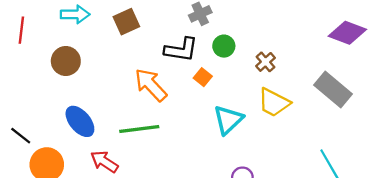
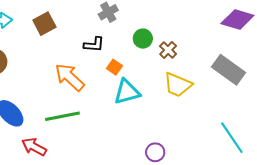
green circle: (224, 46) -> (143, 39), moved
black L-shape: (181, 50) -> (94, 45), size x0.7
cyan triangle: (228, 120) -> (127, 92), moved, turned 32

